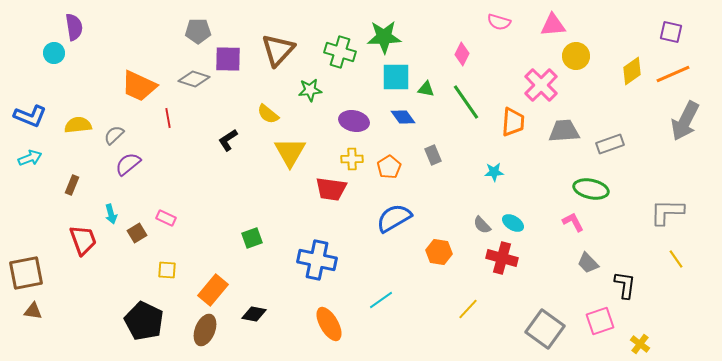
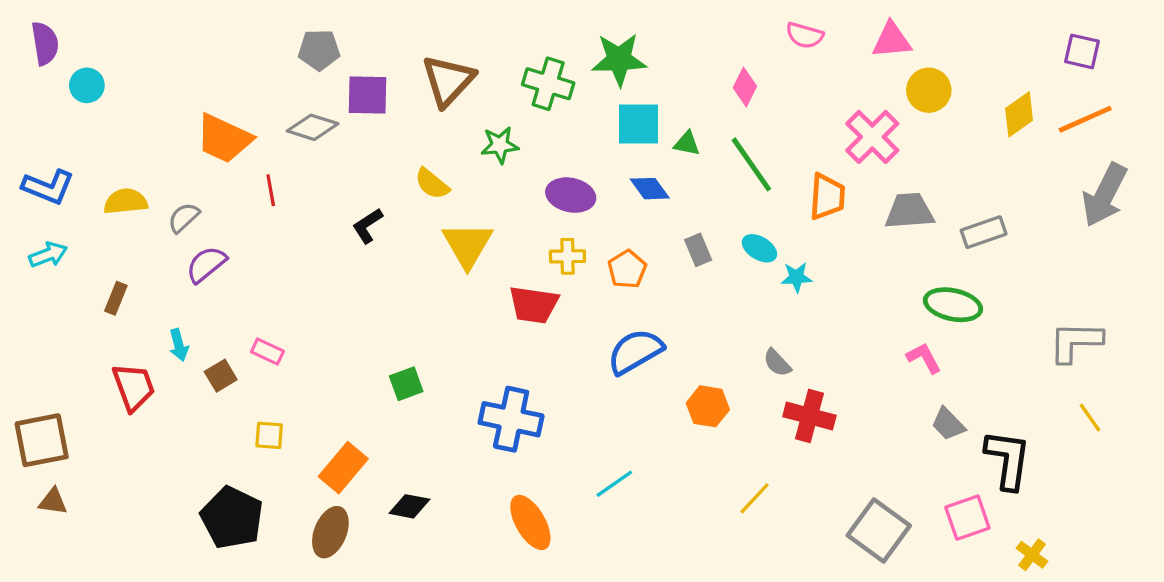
purple semicircle: (74, 27) -> (45, 43), moved
cyan ellipse: (513, 223) -> (759, 248), moved
black L-shape: (625, 285) -> (1008, 460), size x1.4

